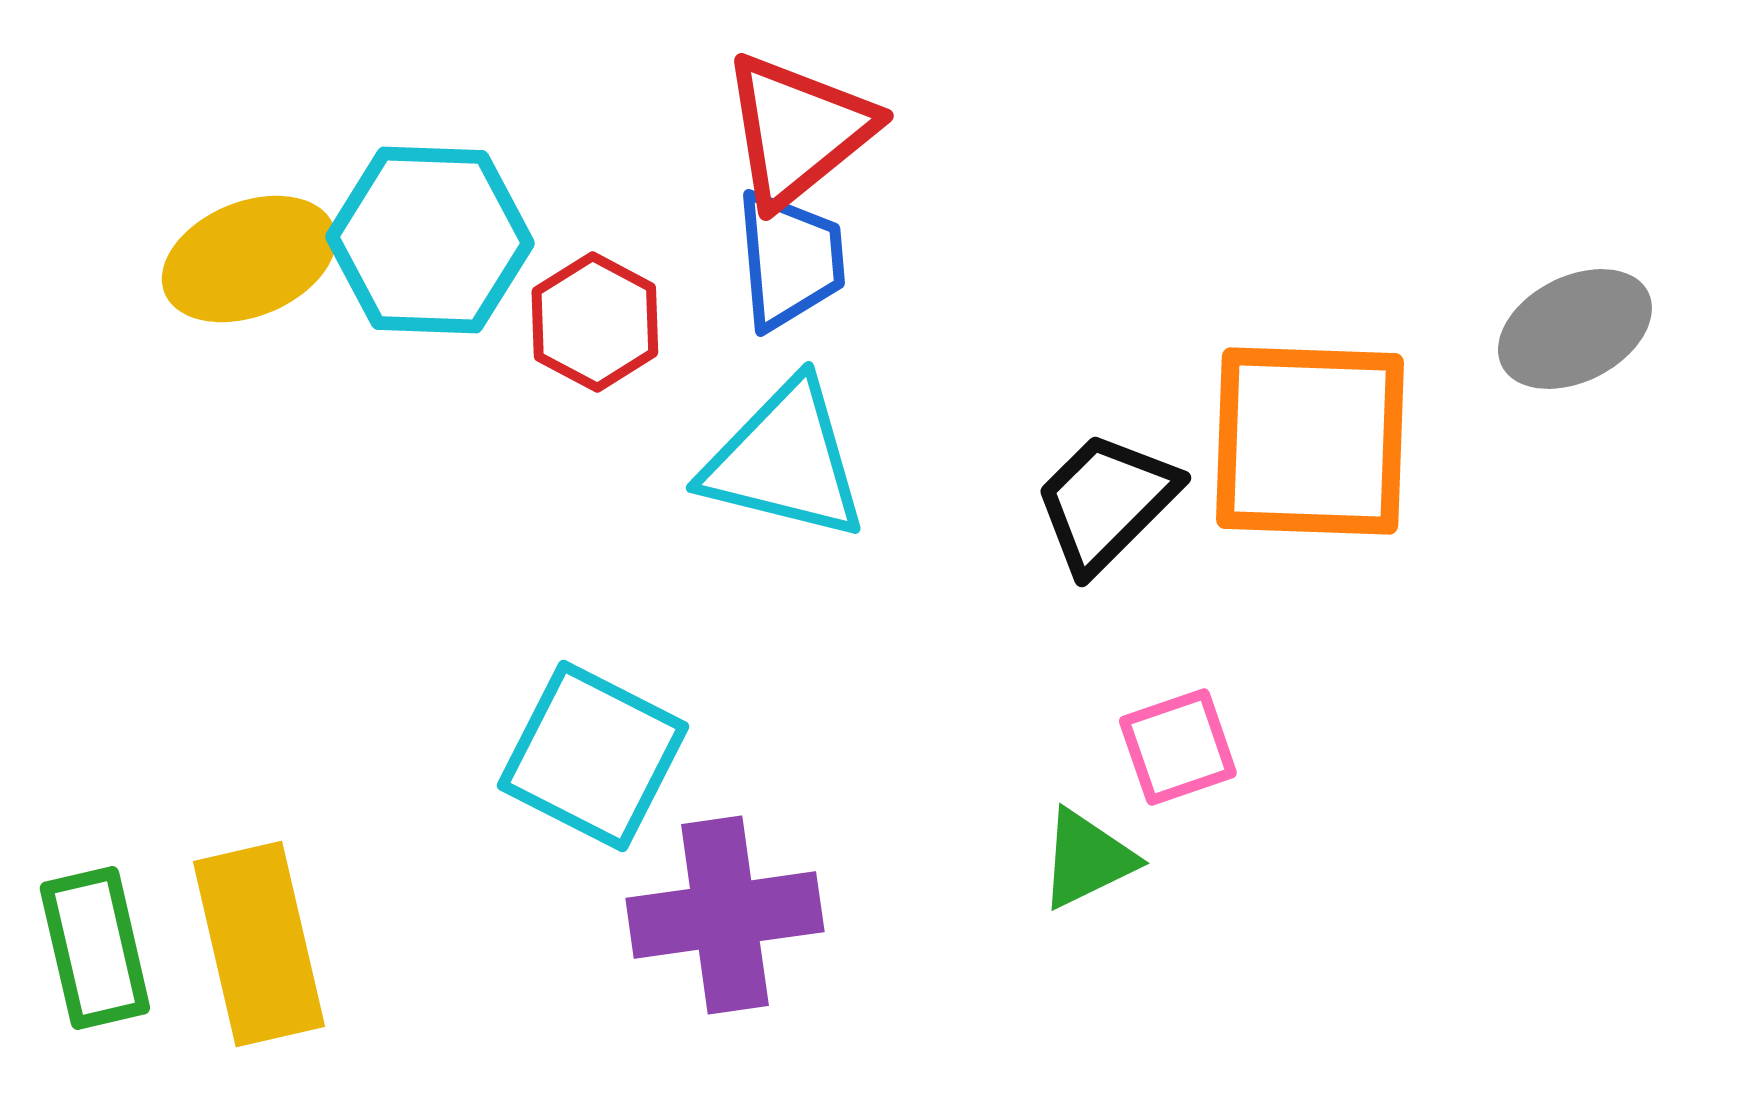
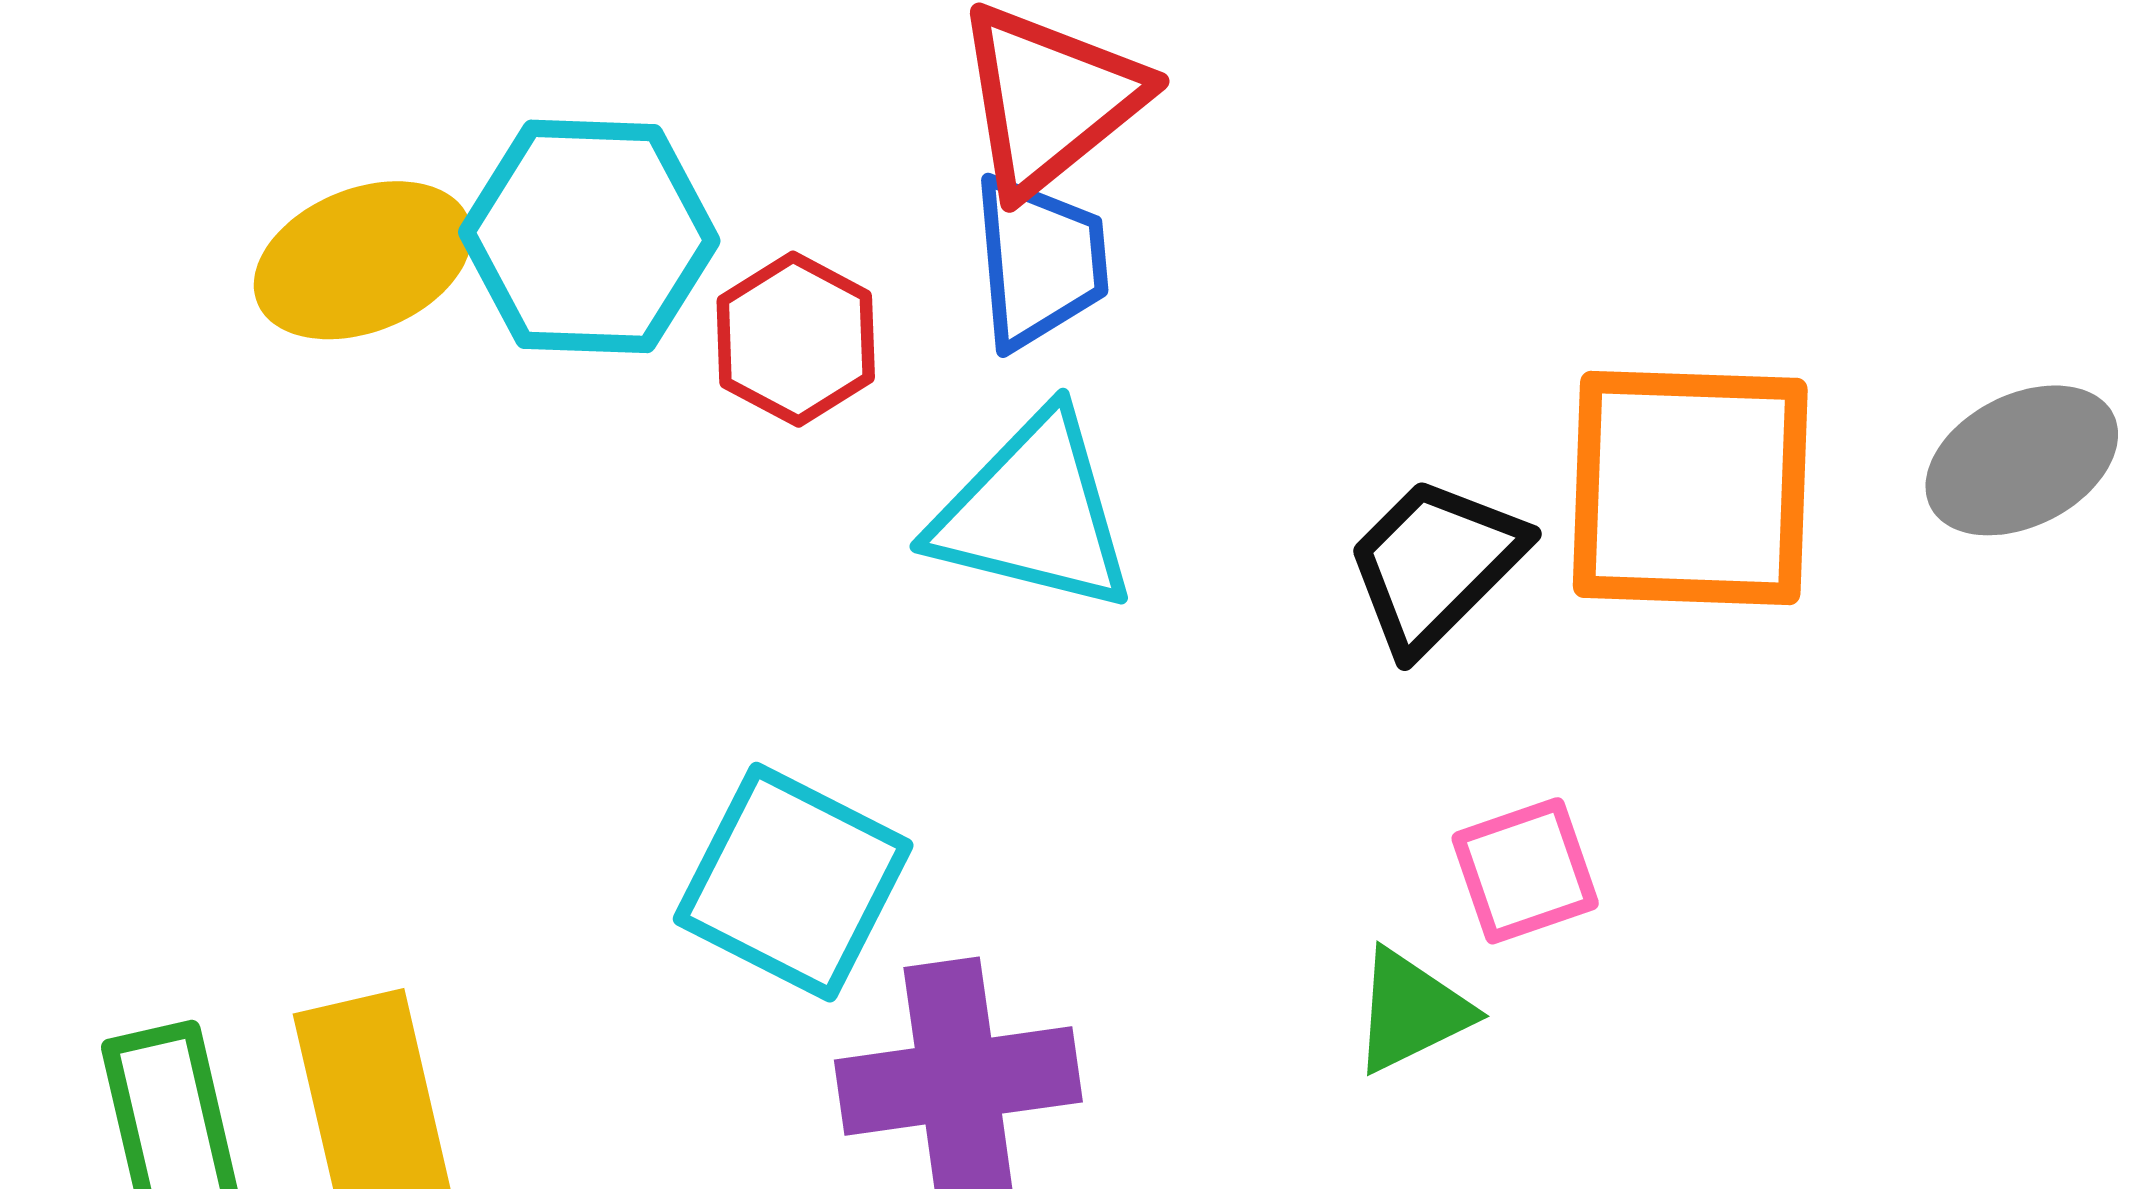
gray ellipse: (1575, 329) -> (2022, 460), moved

